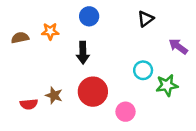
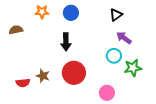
orange star: (50, 31) -> (42, 12), moved
purple arrow: (178, 46) -> (124, 38), moved
pink circle: (125, 112) -> (107, 93), moved

